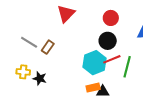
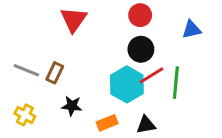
yellow cross: (23, 72) -> (25, 115), turned 32
black star: (40, 78) -> (72, 106), moved
orange rectangle: (93, 88) -> (107, 123), moved

